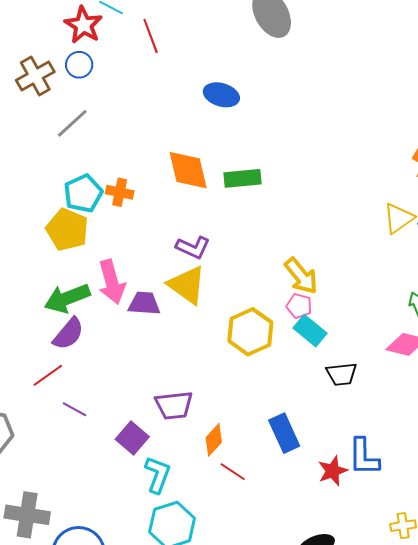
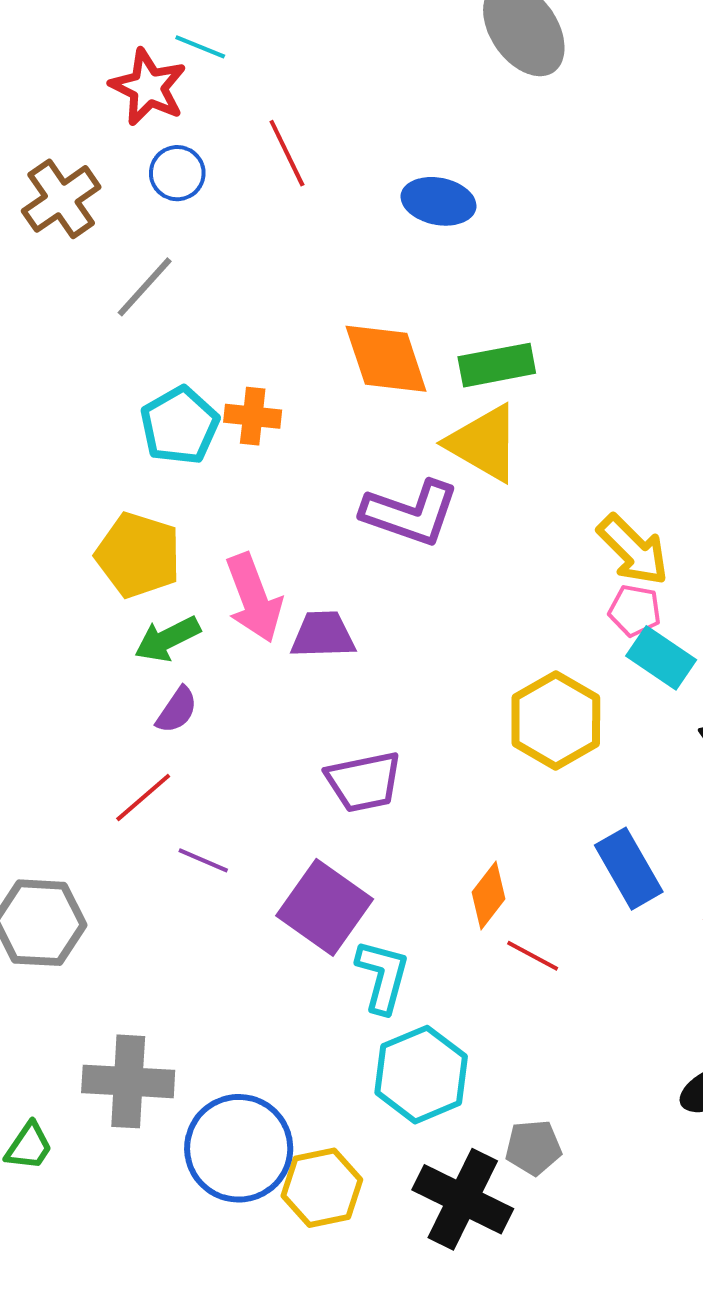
red line: (151, 36) -> (287, 153), moved
blue circle: (79, 65) -> (177, 173), moved
yellow pentagon: (67, 230) -> (138, 555), moved
purple L-shape: (193, 247) -> (410, 513), size x1.4
yellow triangle: (187, 285) -> (484, 443), moved
green arrow: (67, 298) -> (167, 639), size x0.7
yellow hexagon: (250, 332) -> (556, 720), moved
purple semicircle: (68, 334) -> (177, 710), size x0.7
purple trapezoid: (174, 405) -> (364, 782), moved
purple square: (132, 438) -> (325, 907), size x1.4

